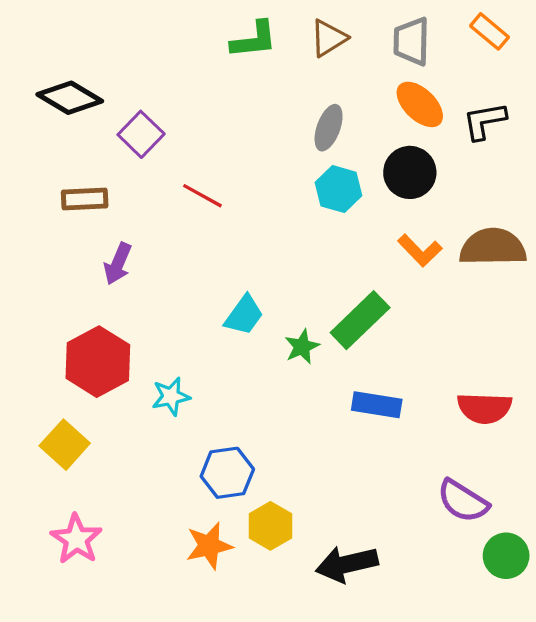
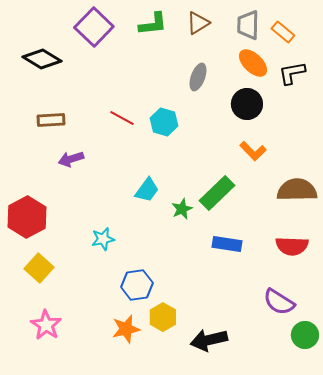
orange rectangle: (489, 31) -> (283, 32), moved
purple square: (141, 134) -> (94, 27), moved, size x1.4
cyan hexagon: (338, 189) -> (164, 122), moved
brown semicircle: (493, 247) -> (297, 190), moved
purple arrow: (118, 264) -> (71, 159), turned 50
red hexagon: (98, 362) -> (27, 217), moved

